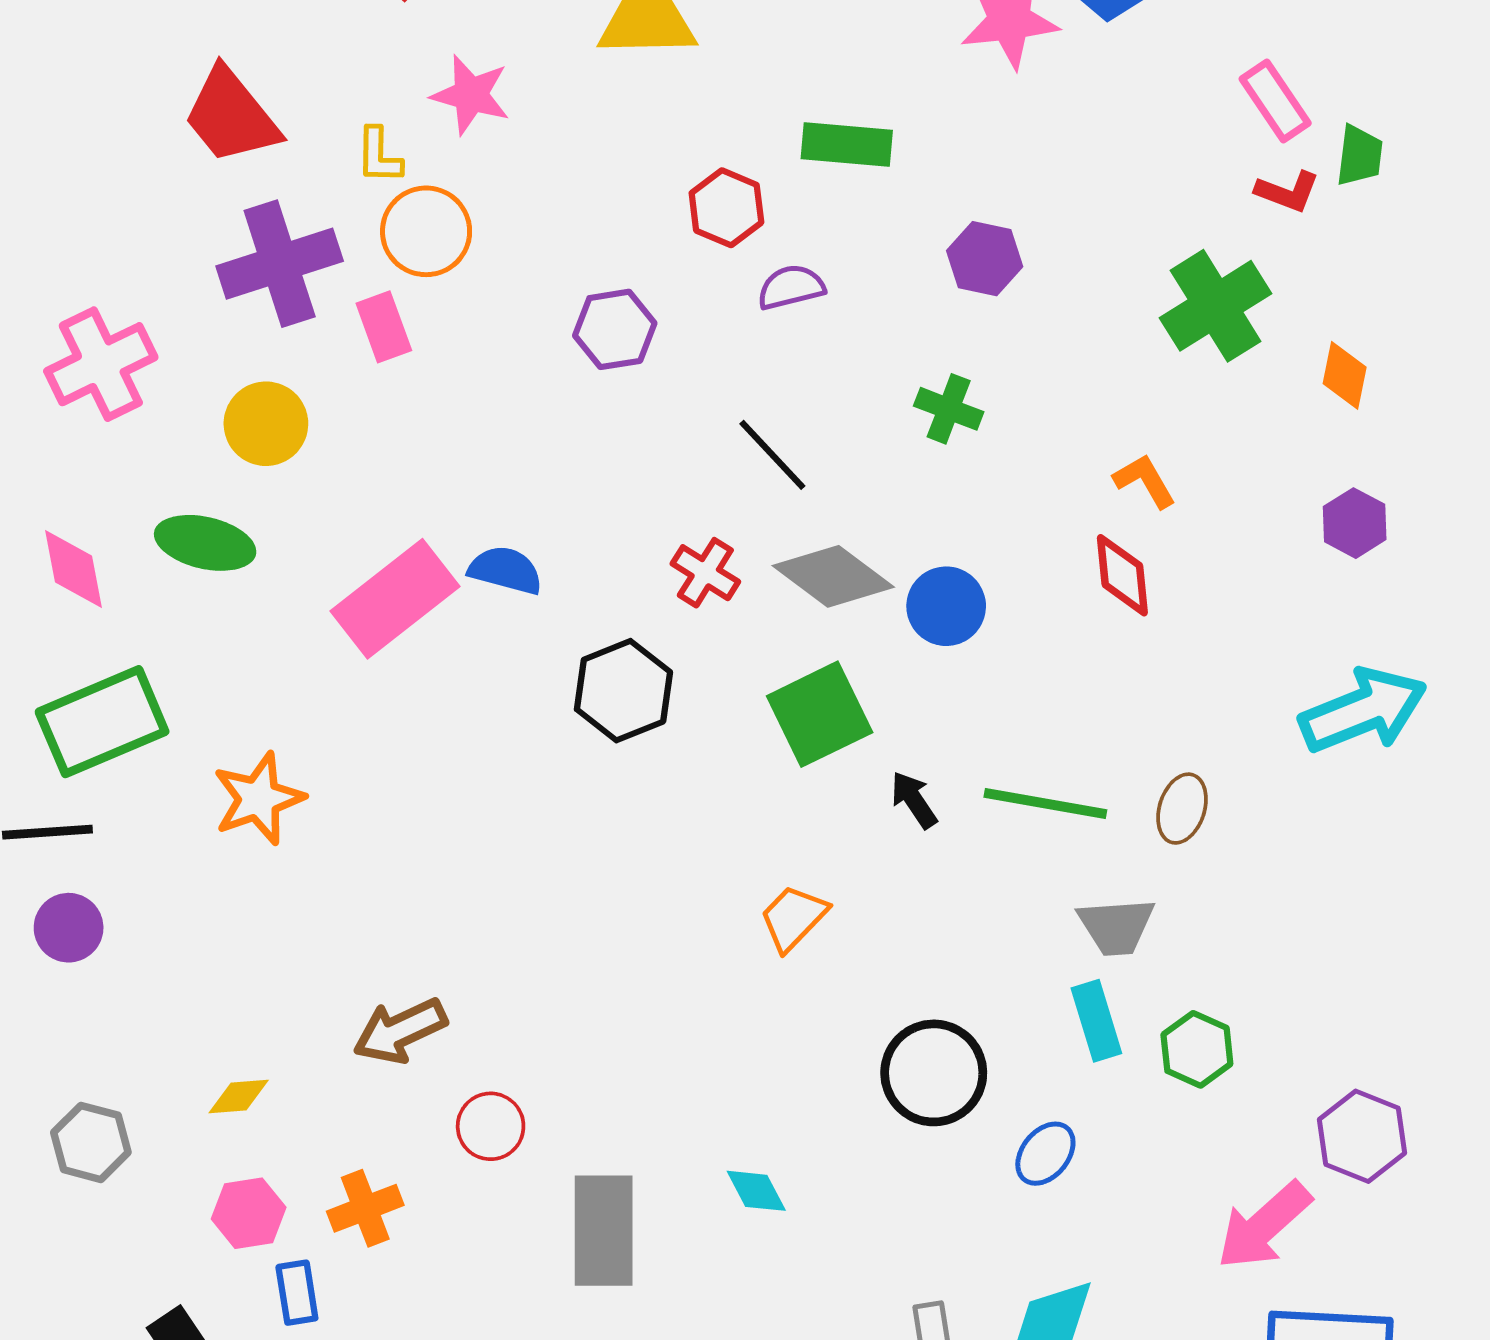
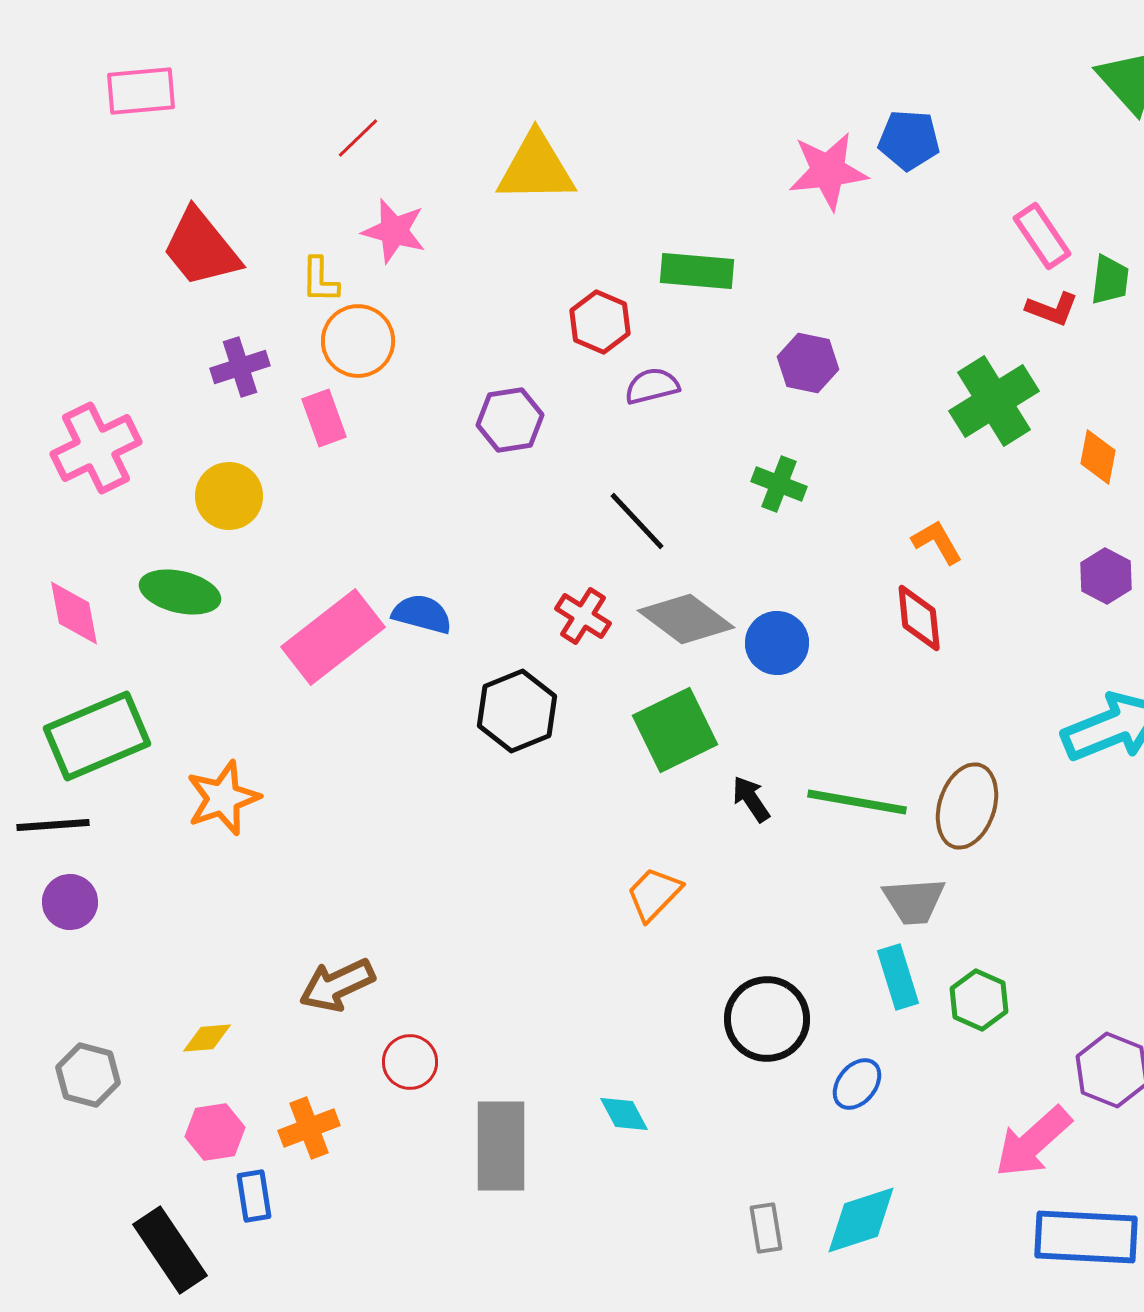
purple cross: (280, 264) -> (240, 367), size x0.6
brown ellipse: (1182, 809) -> (967, 806), size x1.5

